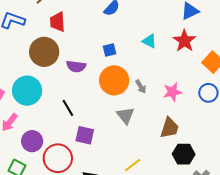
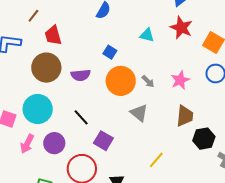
blue square: (109, 50) -> (110, 52), turned -32
purple square: (85, 135) -> (103, 141), turned 30
purple circle: (32, 141) -> (54, 143), moved

